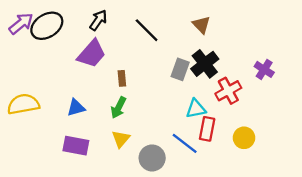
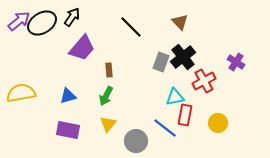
black arrow: (98, 20) -> (72, 17), moved

